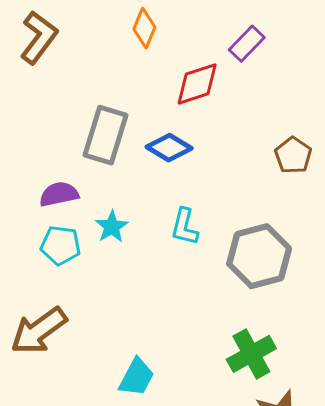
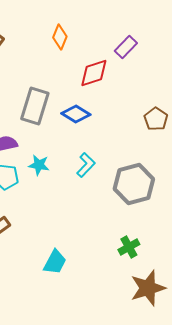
cyan star: (112, 227) -> (39, 165), turned -30
cyan L-shape: (185, 227) -> (86, 165), turned -150
green cross: (251, 354) -> (129, 247), size x0.7

